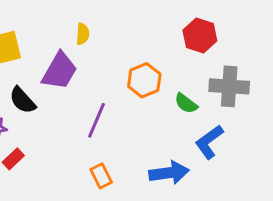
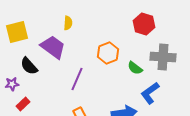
purple trapezoid: (60, 71) -> (53, 47), turned -84

